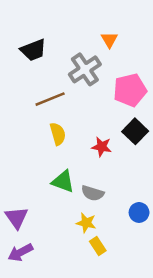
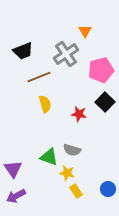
black trapezoid: (33, 50) -> (23, 51), moved
green triangle: (63, 182) -> (49, 157), moved
blue circle: (139, 212) -> (108, 189), moved

